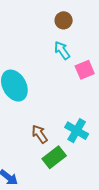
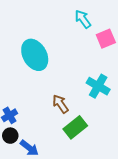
cyan cross: (77, 131) -> (98, 86), moved

